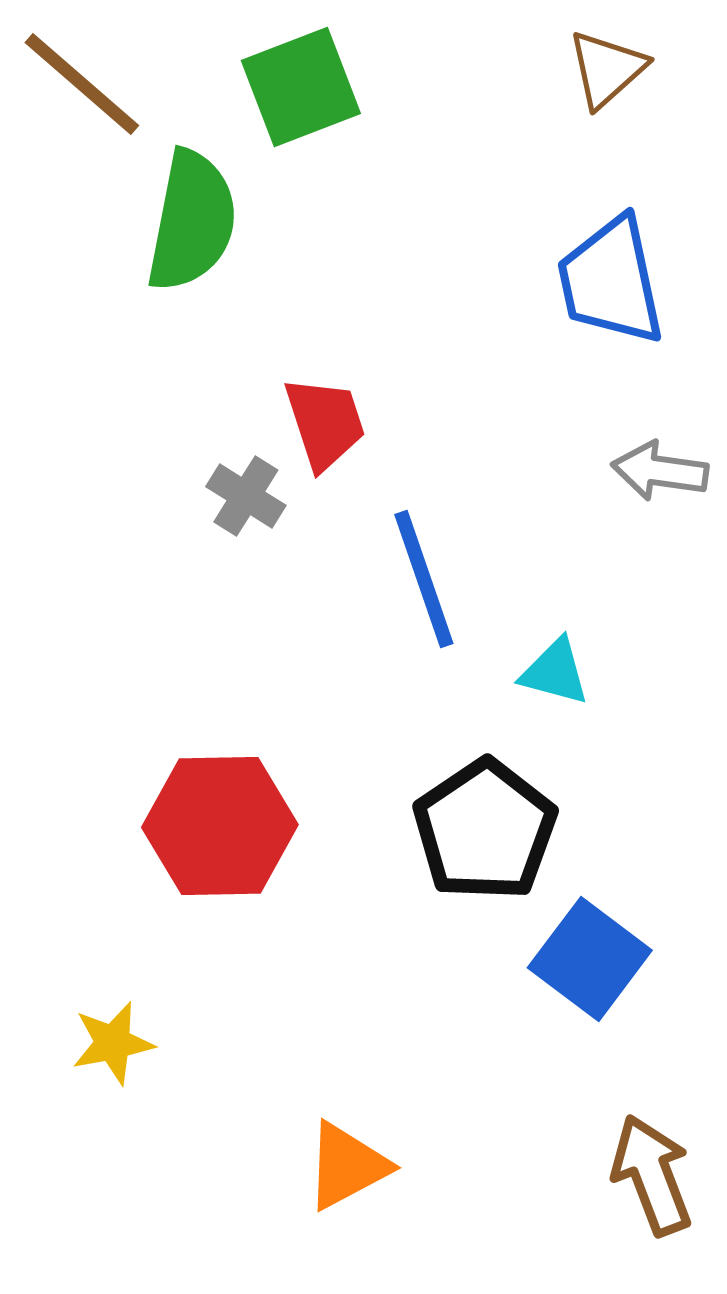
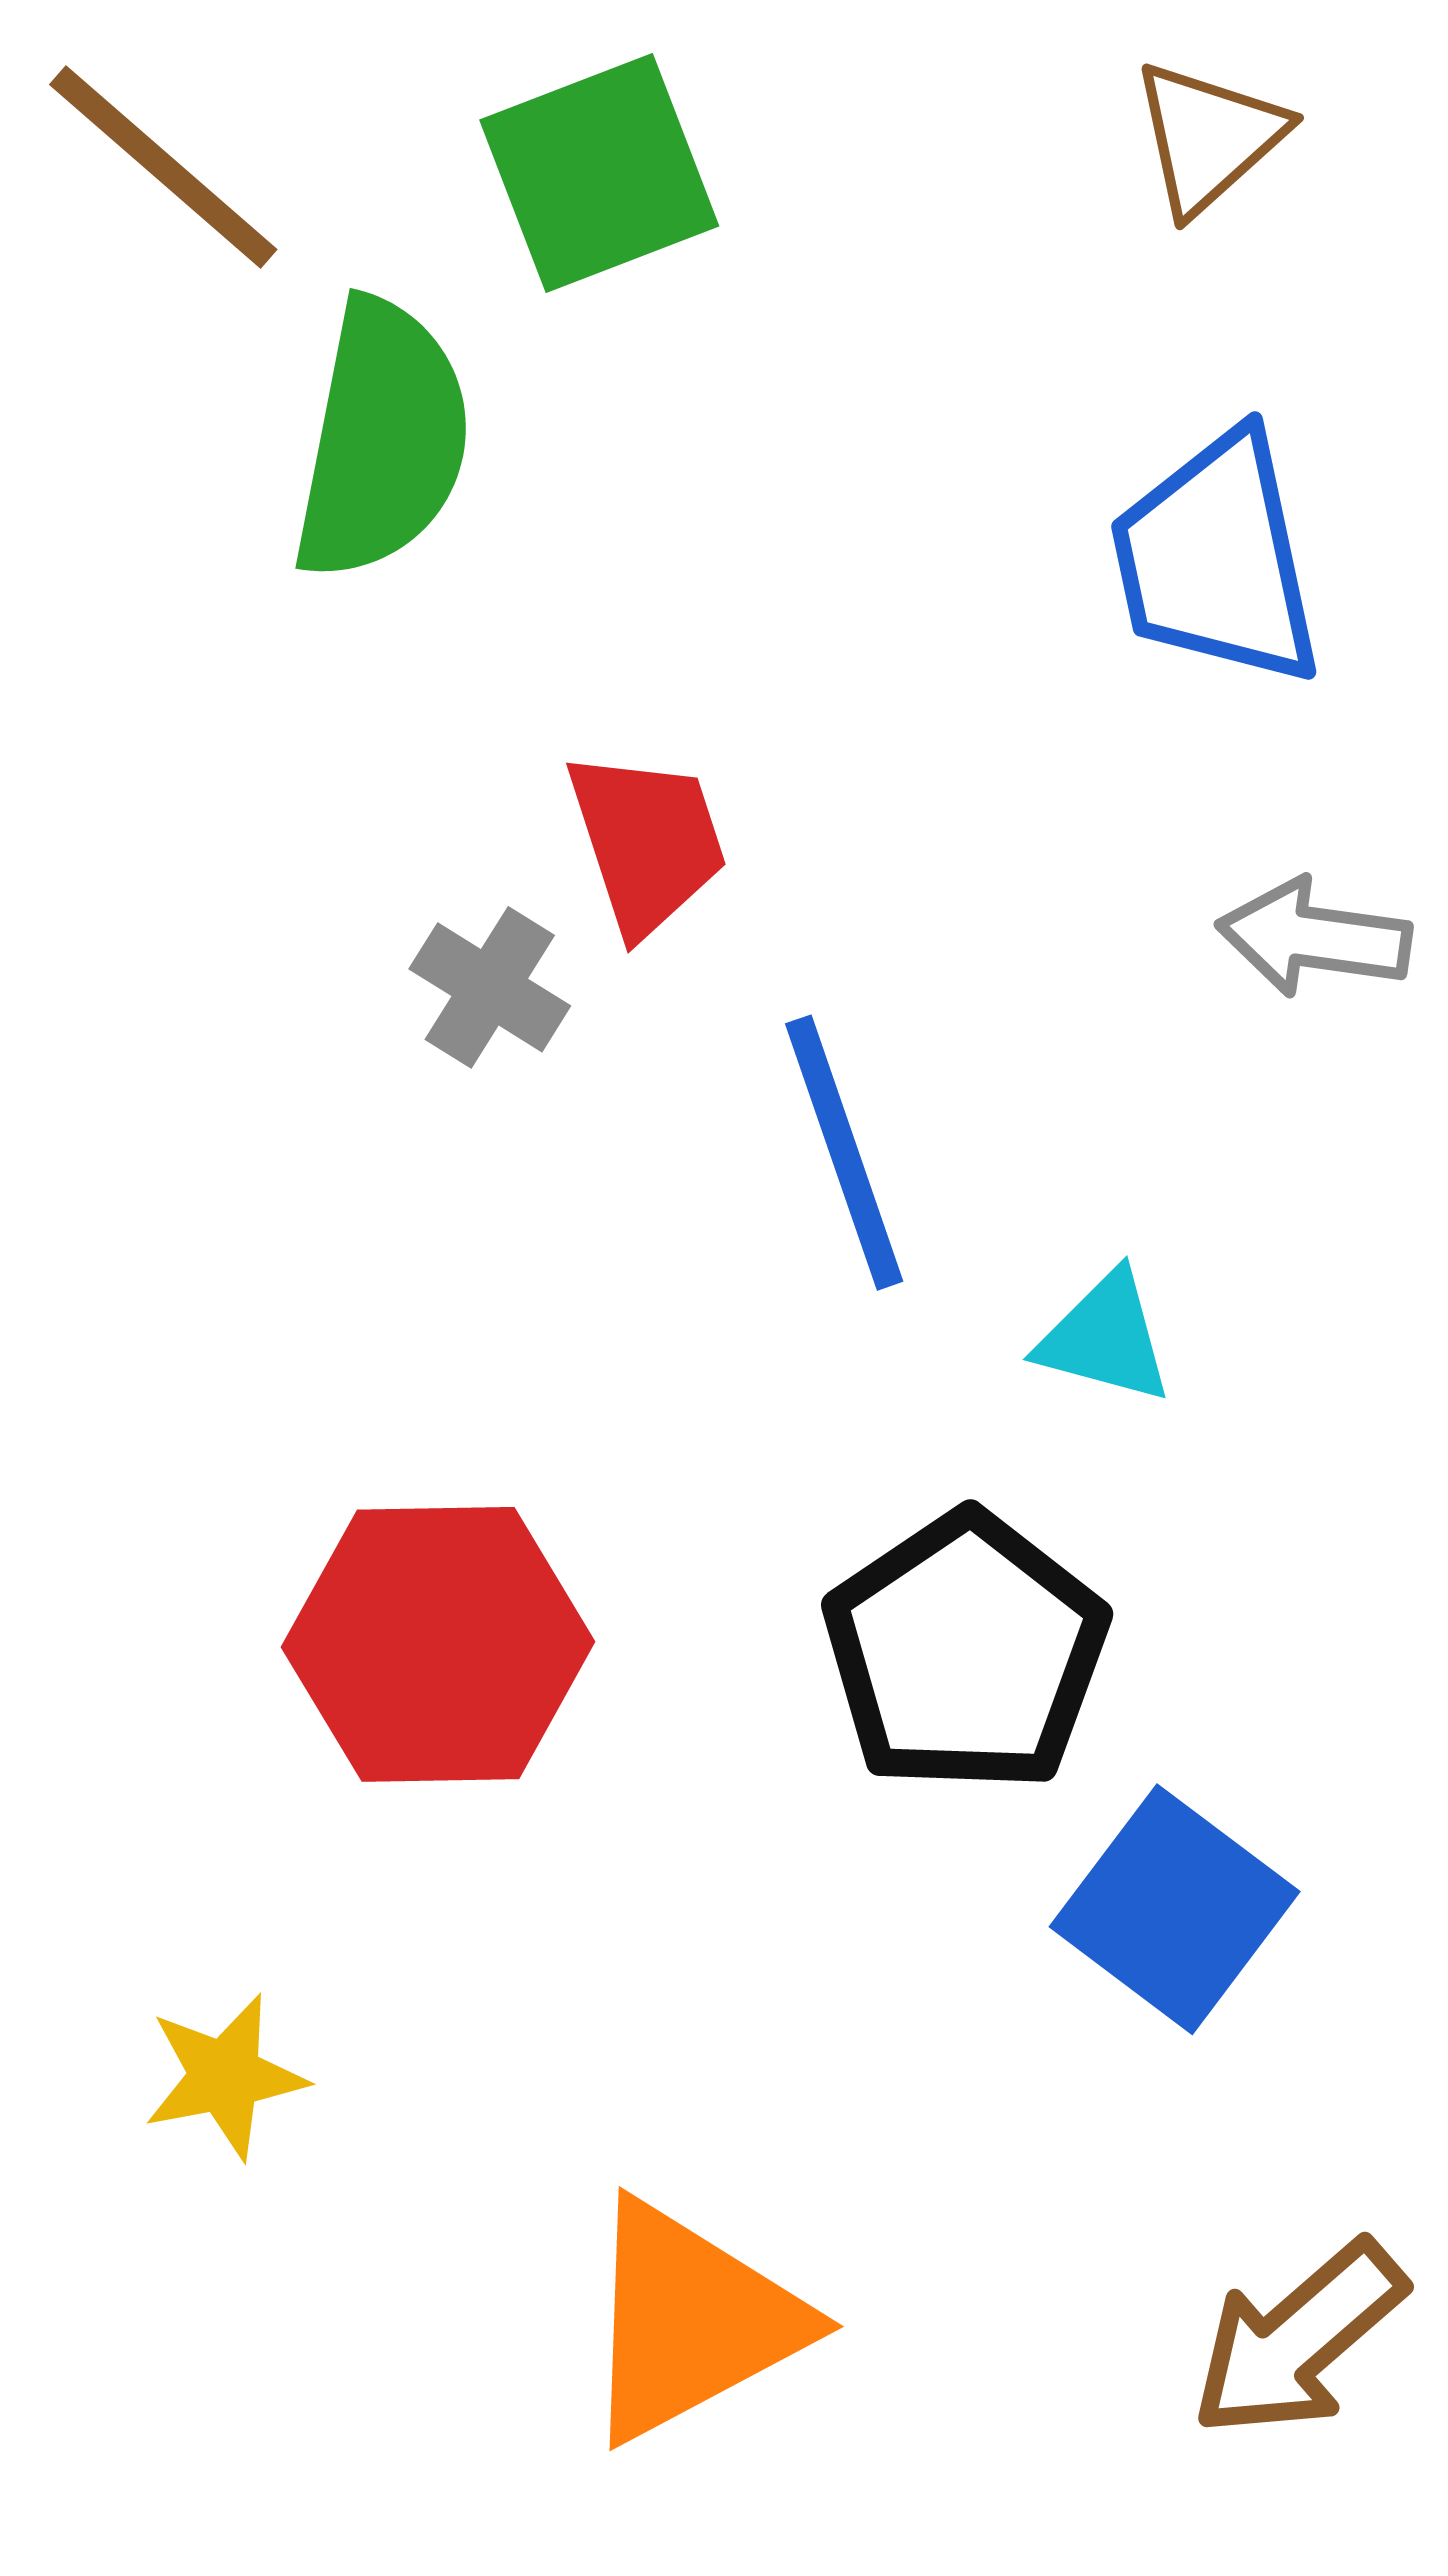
orange triangle: (347, 1166) -> (691, 2321), size x1.4
brown arrow: (652, 1175) -> (1298, 2339), turned -110

